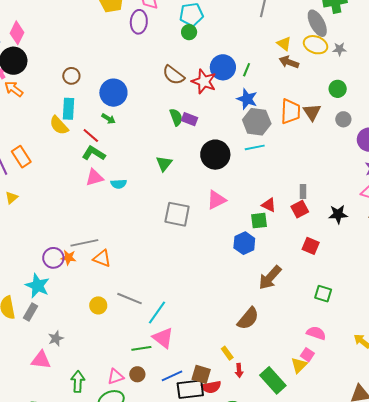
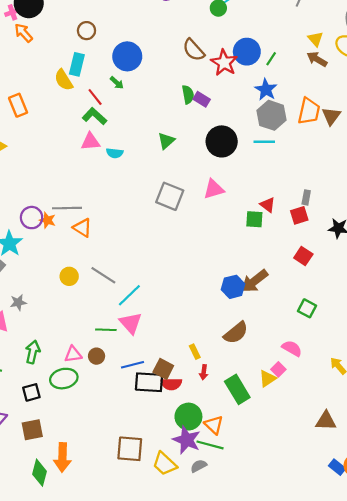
blue hexagon: (244, 243) -> (233, 287), moved
brown semicircle: (248, 318) -> (236, 333), moved

